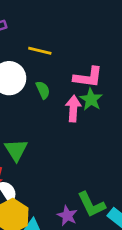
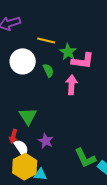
green star: (91, 99) -> (68, 52), moved
purple star: (67, 216) -> (46, 141), moved

